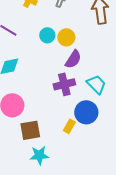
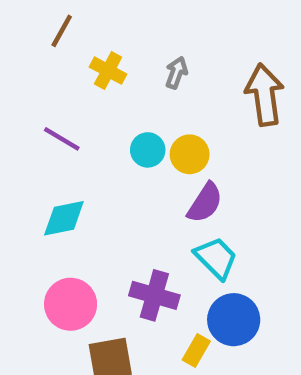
purple cross: (64, 84) -> (154, 295), moved, turned 30
cyan trapezoid: (96, 84) -> (216, 258), moved

